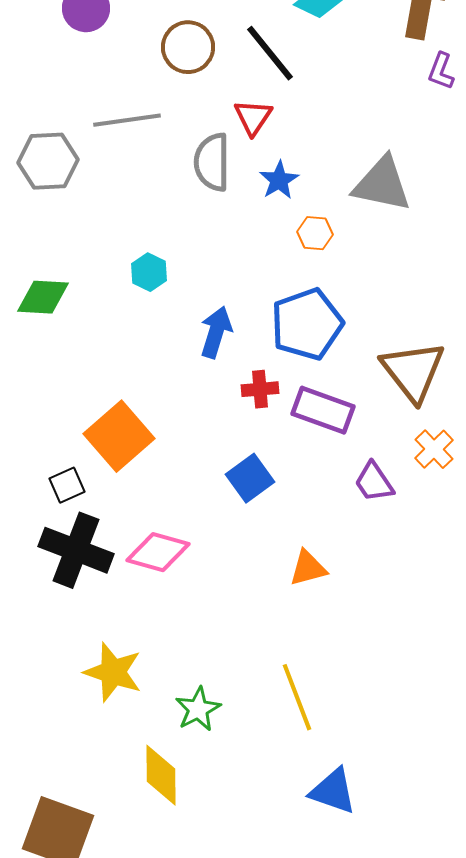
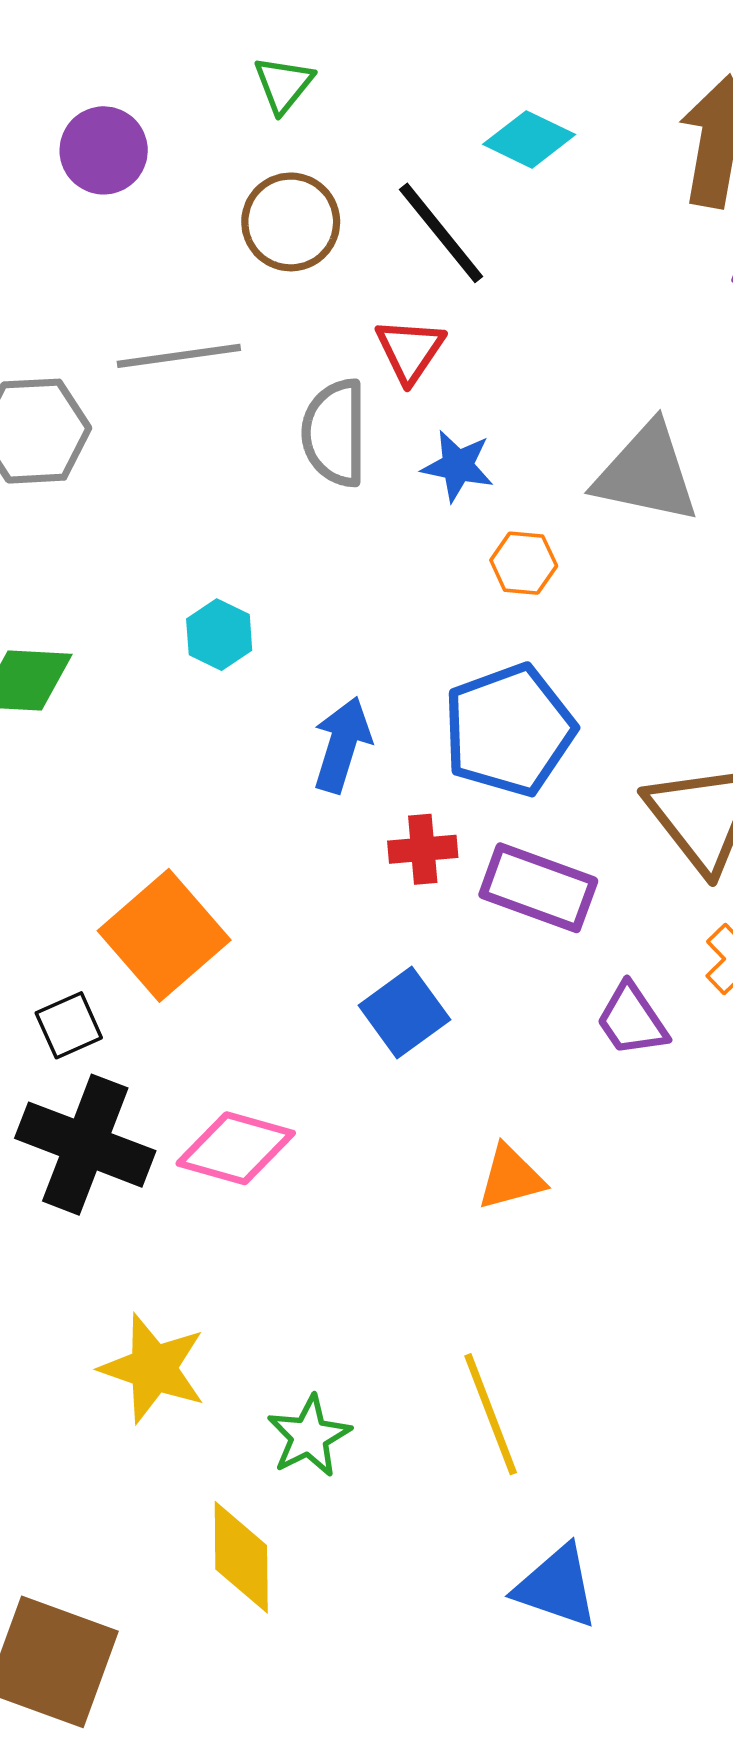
blue star: (279, 180) -> (458, 466), turned -30

